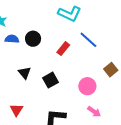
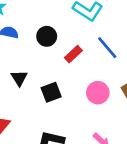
black circle: (33, 39) -> (47, 36), moved
pink circle: (87, 86) -> (98, 93), moved

